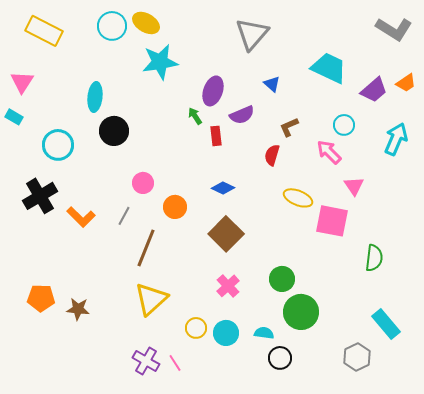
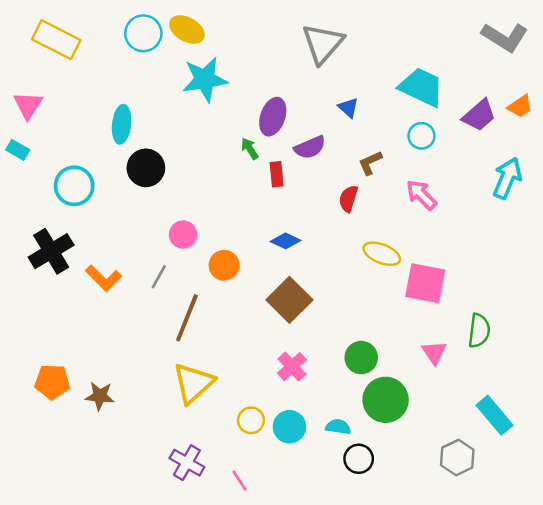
cyan circle: (344, 125) -> (421, 136), moved
pink triangle: (354, 186) -> (434, 352), moved
pink line: (175, 363) -> (239, 481), moved

